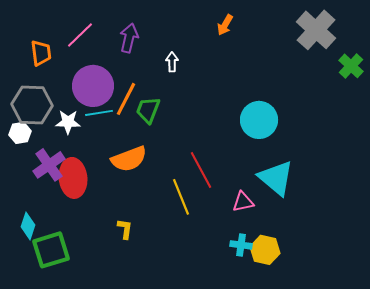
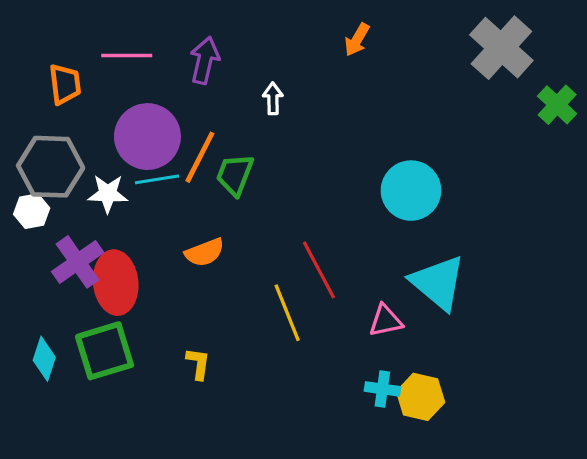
pink line: (80, 35) -> (127, 56), turned 44
orange semicircle: (129, 159) -> (205, 252), size x0.7
green square: (51, 250) -> (105, 351), moved

